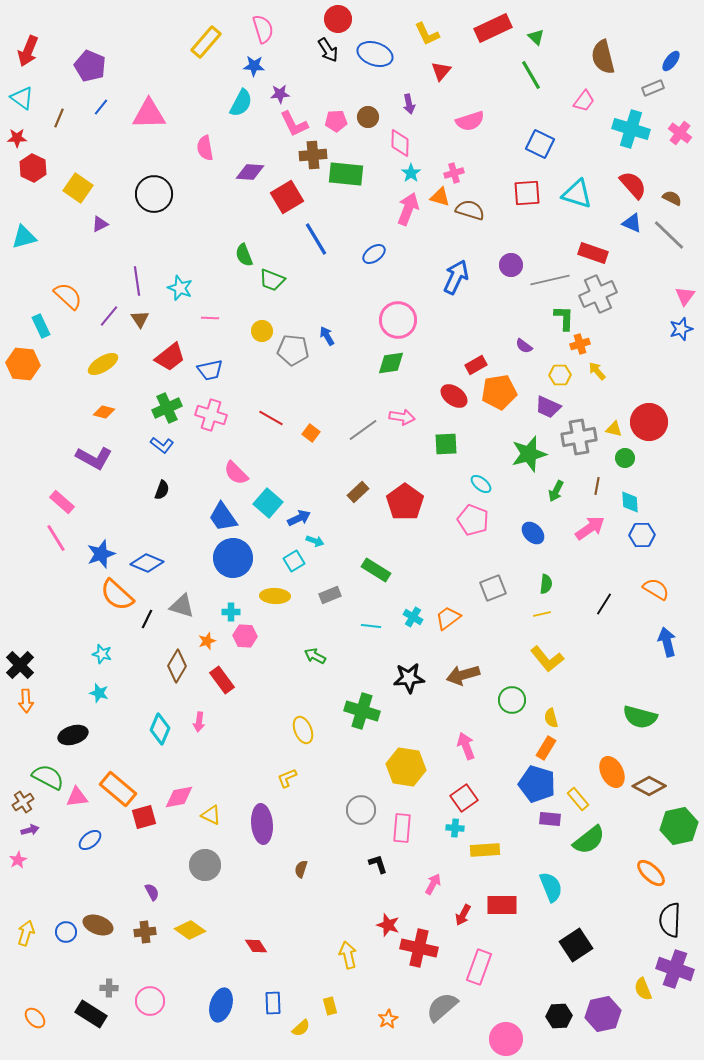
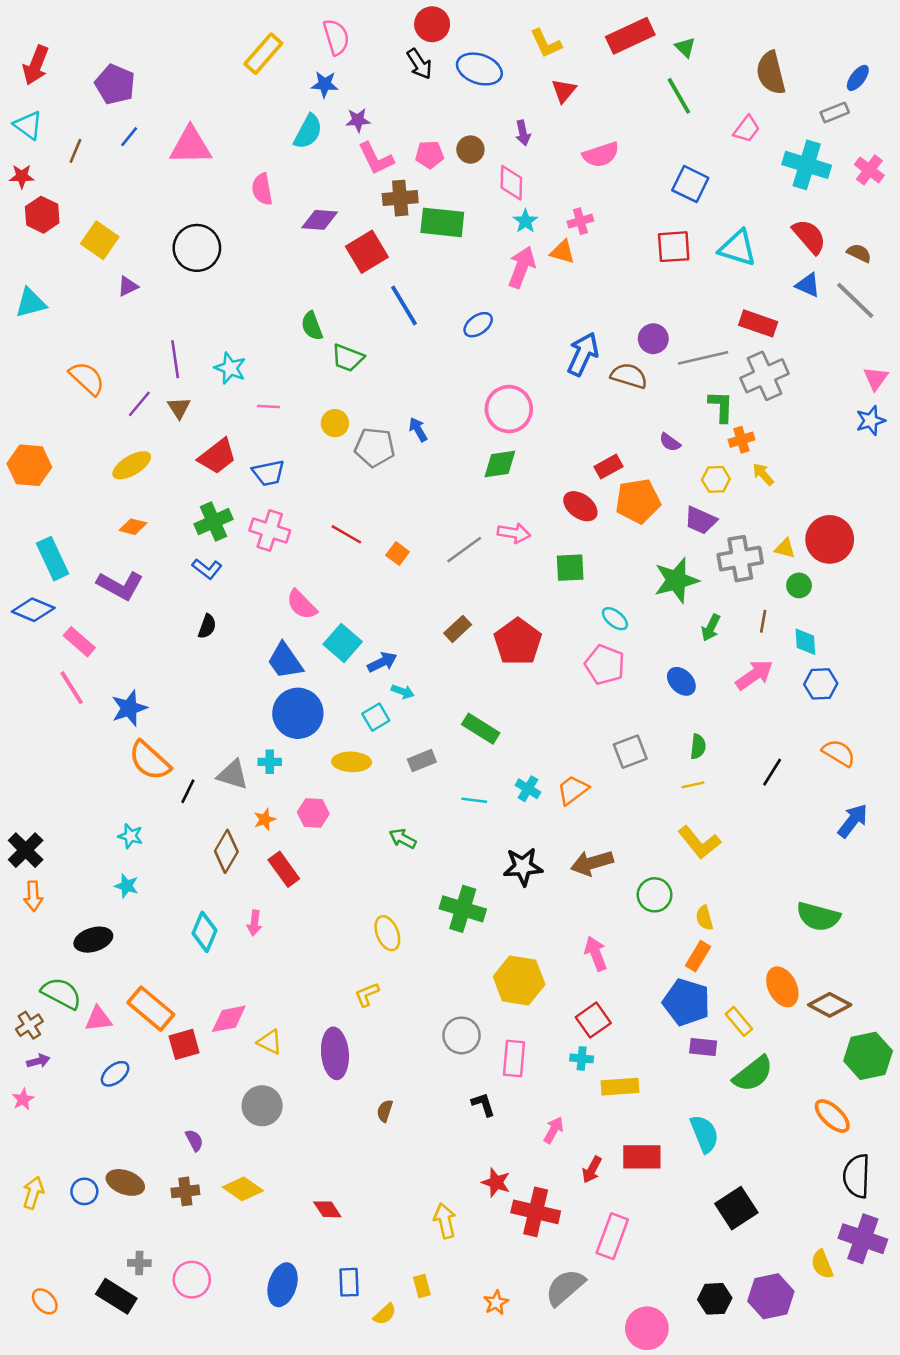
brown semicircle: (470, 210) -> (629, 376), moved
cyan rectangle: (41, 326) -> (52, 559), moved, size x1.4
blue diamond: (147, 563) -> (33, 610), moved
cyan cross: (231, 612) -> (270, 762), moved
blue arrow: (667, 642) -> (853, 821), turned 52

